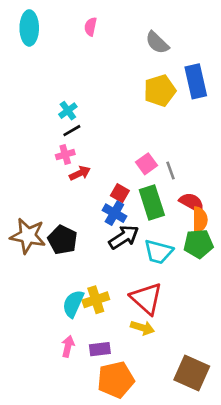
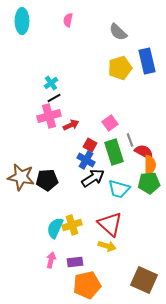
pink cross: (65, 155) -> (49, 116), size x1.6
gray line: (170, 171) -> (130, 140), moved
red arrow: (80, 173) -> (71, 125), moved
black pentagon: (63, 240) -> (47, 180), turned -30

